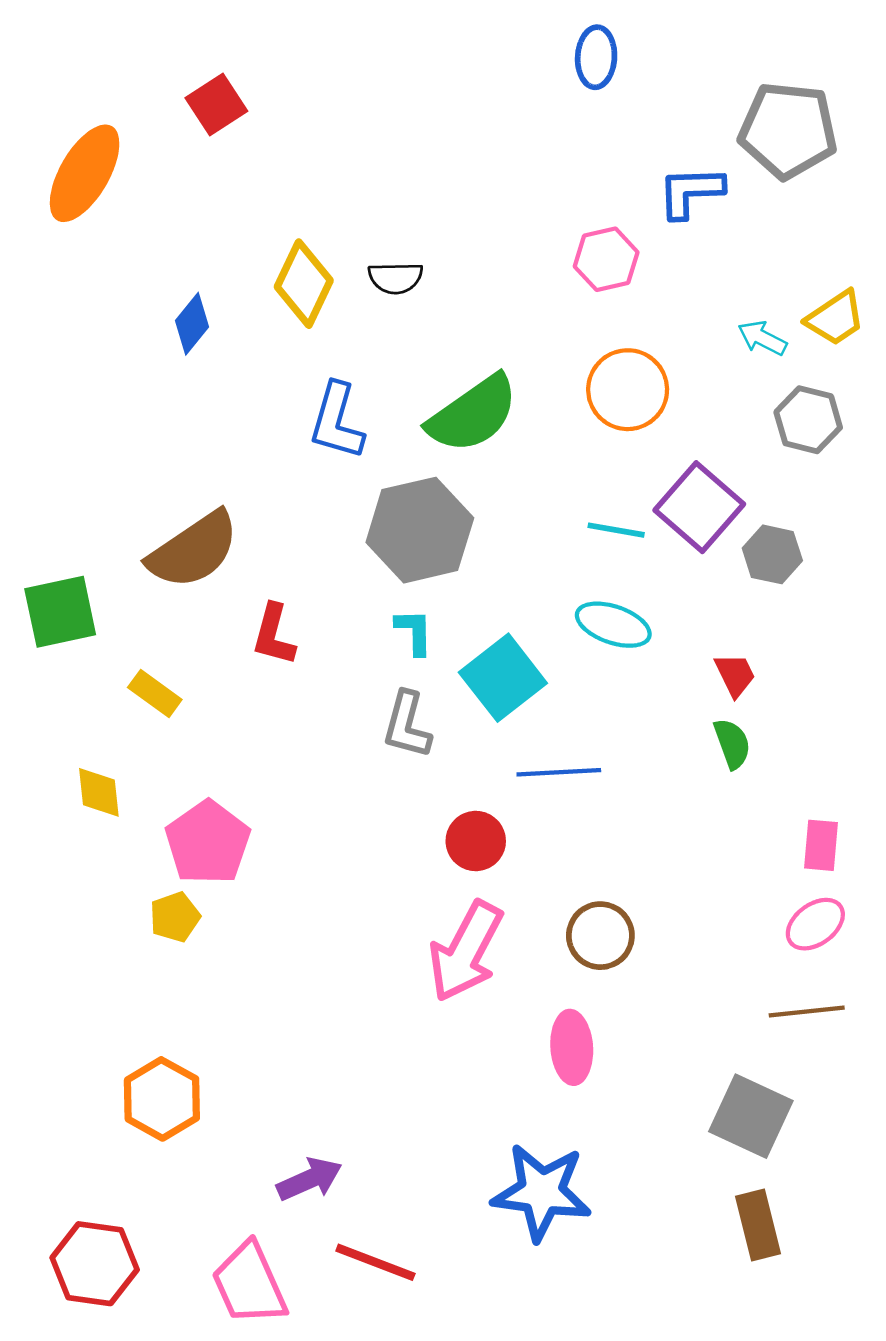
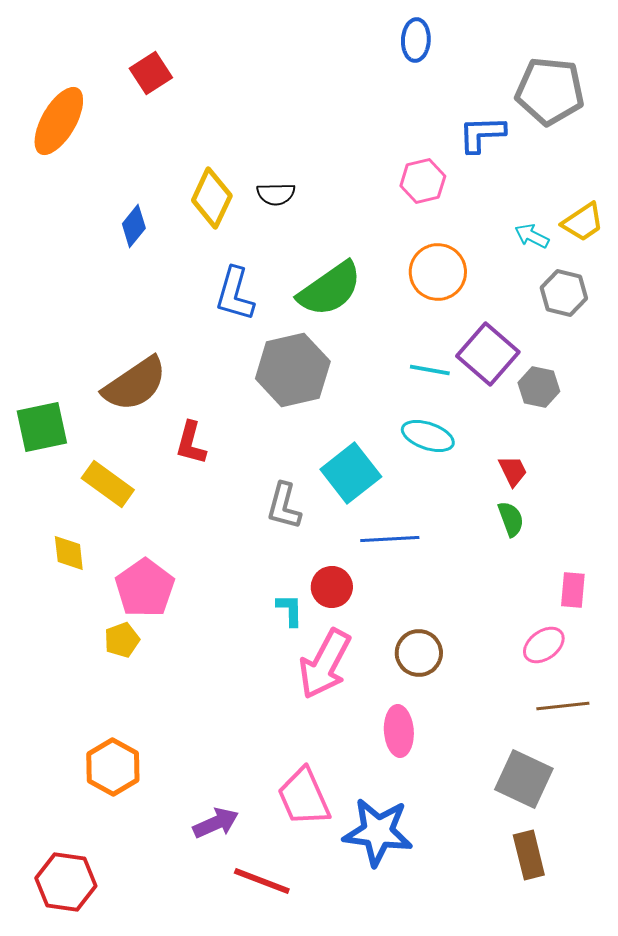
cyan L-shape: (414, 632) -> (290, 610), moved
yellow rectangle: (155, 693) -> (108, 484), size x1.4
pink ellipse: (815, 924) -> (544, 645), moved
pink trapezoid: (249, 1284) -> (304, 797), moved

